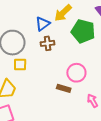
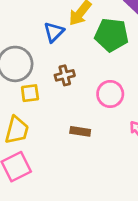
brown cross: (48, 43) -> (65, 75), moved
brown rectangle: (64, 88) -> (80, 131), moved

